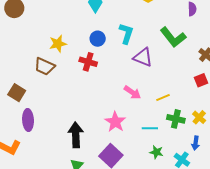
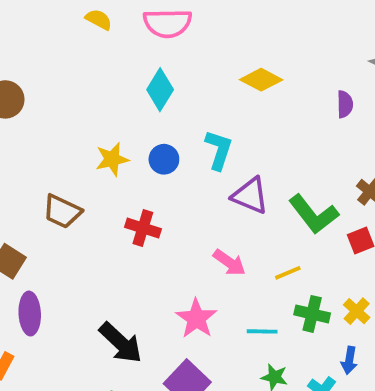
green L-shape: (173, 37) -> (314, 214), moved
yellow star: (58, 44) -> (112, 159), moved
red cross: (88, 62) -> (143, 228), moved
black arrow: (76, 135) -> (121, 343), turned 135

